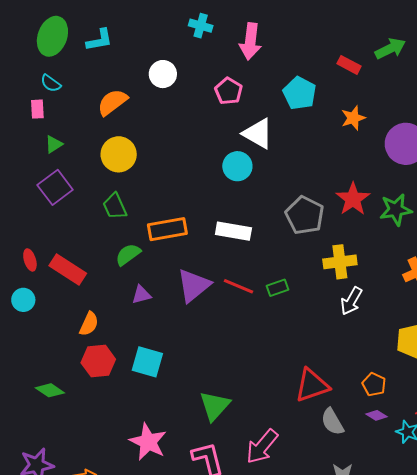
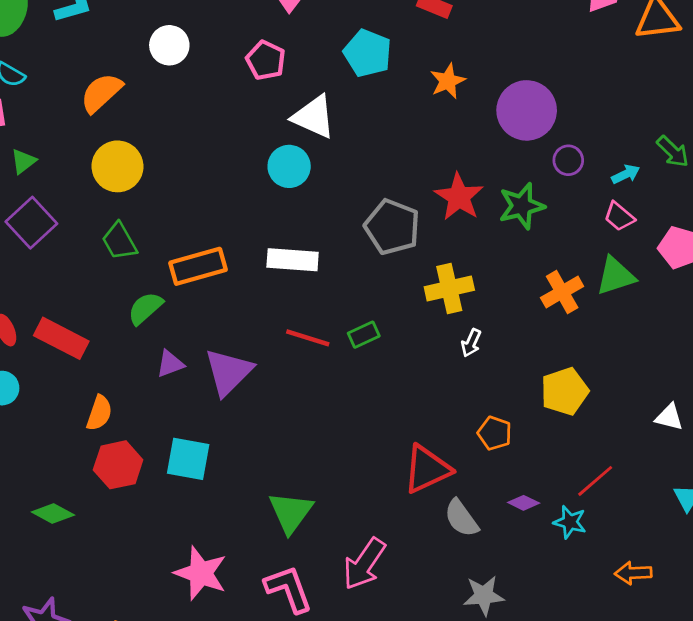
purple triangle: (194, 286) -> (228, 372), moved
white arrow: (351, 301) -> (471, 343), size x0.7
orange pentagon: (374, 384) -> (495, 433), moved

